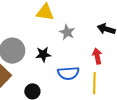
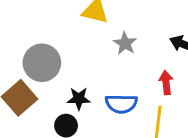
black star: (43, 54) -> (79, 99), moved

